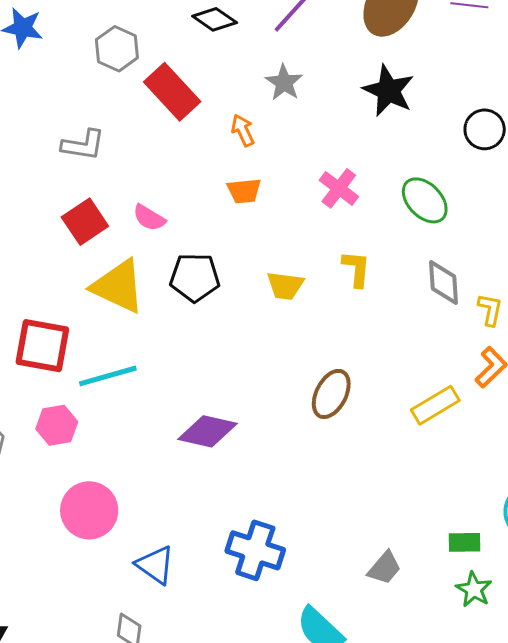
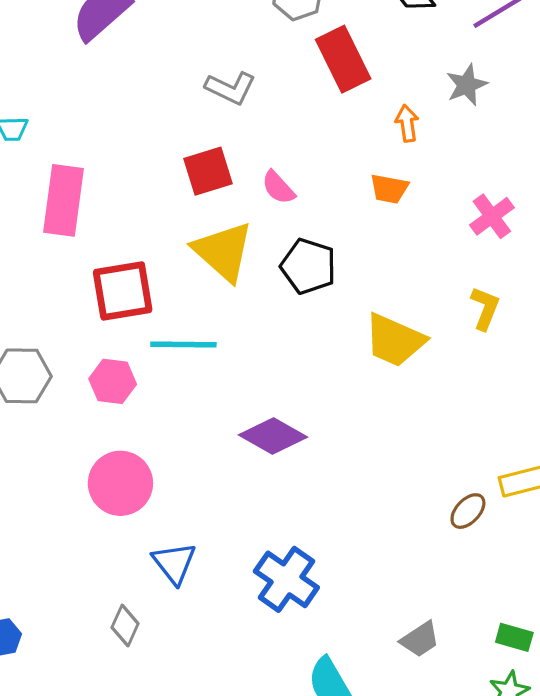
yellow trapezoid: (285, 286) -> (395, 340), moved, size x1.5
red square: (42, 346) -> (123, 291), turned -36
brown ellipse: (331, 394) -> (468, 511), moved, size x0.7

